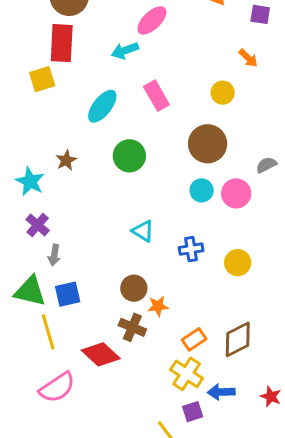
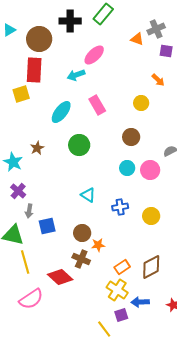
brown circle: (208, 144) -> (131, 137), size x0.7
blue square: (68, 294) -> (47, 226), moved

